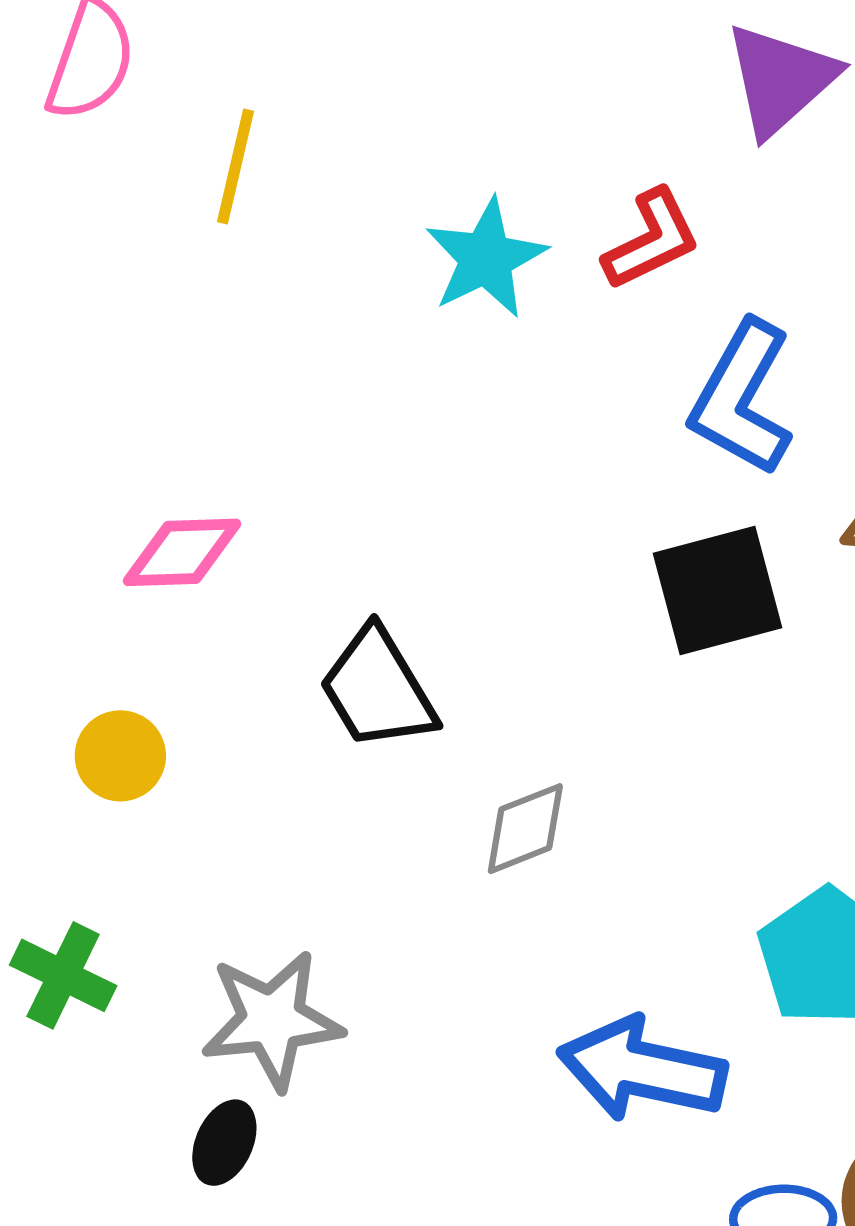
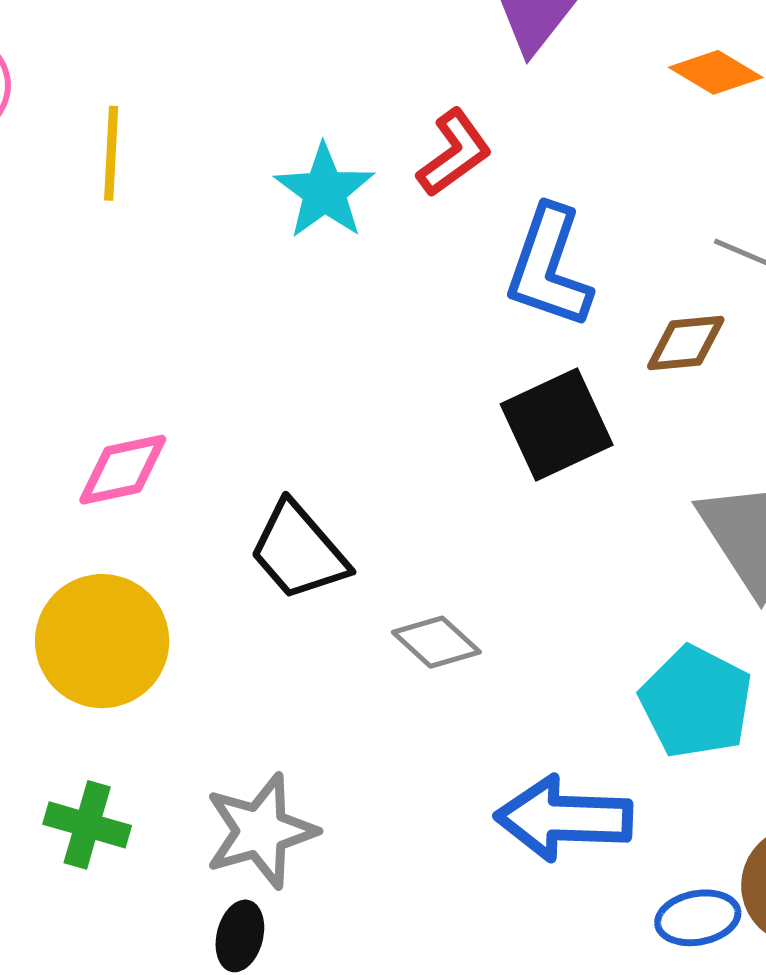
yellow circle: (120, 756) -> (102, 641), size x1.8
gray diamond: (525, 829) -> (436, 642), turned 74

